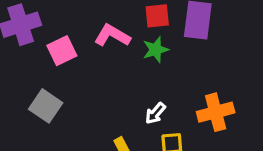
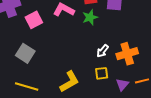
white arrow: (155, 113) -> (103, 51), moved

